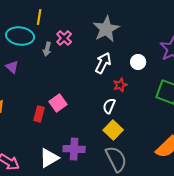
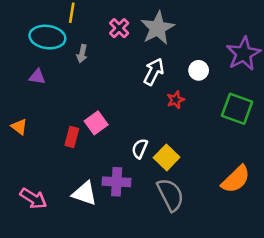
pink cross: (64, 38) -> (119, 28), moved
purple triangle: (12, 67) -> (37, 77), turned -32
white semicircle: (109, 106) -> (140, 149), moved
white triangle: (49, 158) -> (85, 193), turned 50

